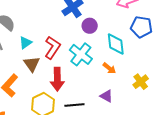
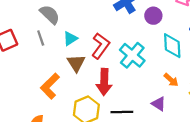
purple circle: (90, 26) -> (153, 16), moved
orange arrow: (109, 68) -> (171, 80), moved

